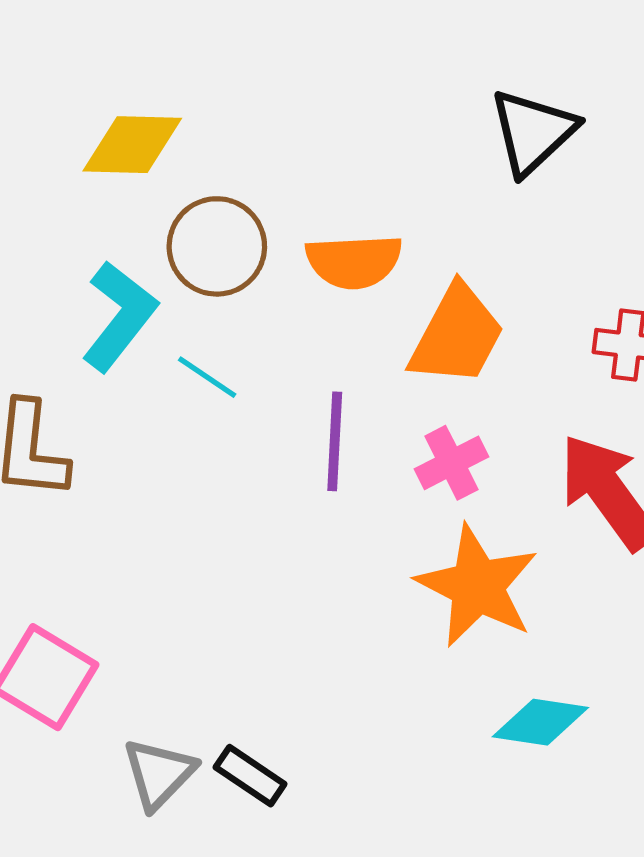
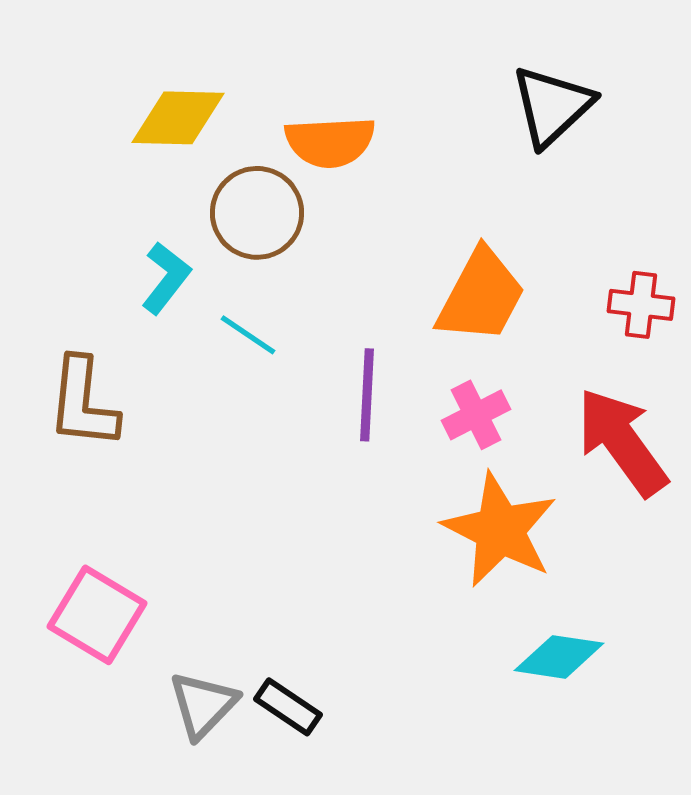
orange semicircle: (354, 261) -> (330, 142), moved
cyan L-shape: (119, 316) -> (166, 278), size x0.7

